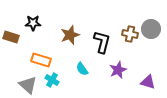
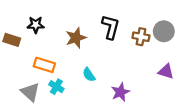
black L-shape: (102, 42) -> (111, 27), moved
purple star: (118, 70) -> (120, 92), moved
purple triangle: (148, 82) -> (166, 71), moved

